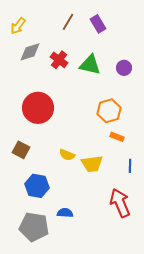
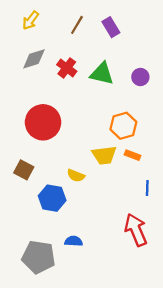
yellow arrow: (18, 26) -> (31, 20), moved
yellow trapezoid: (92, 164) -> (104, 155), moved
blue hexagon: (37, 186) -> (52, 198), moved

